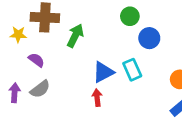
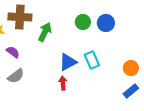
green circle: (130, 16) -> (83, 22), moved
blue circle: (149, 38) -> (106, 23), moved

